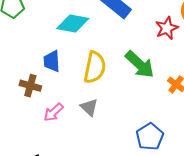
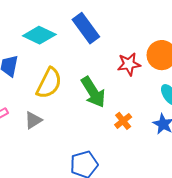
gray triangle: (89, 107) -> (33, 120), turned 30

